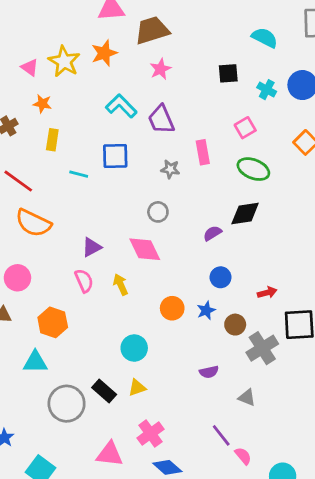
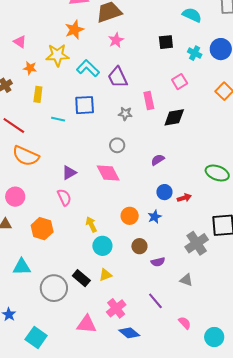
yellow star: (64, 61) -> (57, 55), moved, turned -30
green ellipse: (253, 169) -> (217, 173), moved
black diamond: (245, 213) -> (174, 117), moved
yellow arrow: (121, 284) -> (91, 224), moved
red arrow: (267, 293) -> (184, 198), moved
brown circle: (235, 325) -> (139, 246), moved
cyan triangle: (35, 362) -> (22, 267), moved
purple line: (221, 435) -> (155, 301), moved

